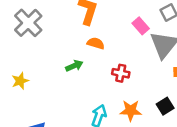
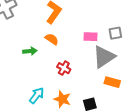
pink rectangle: (141, 26) -> (91, 37), turned -64

